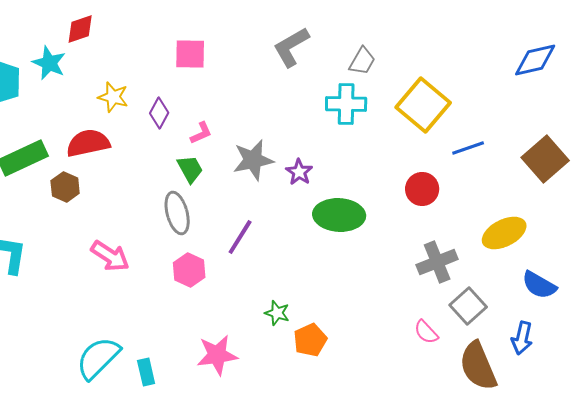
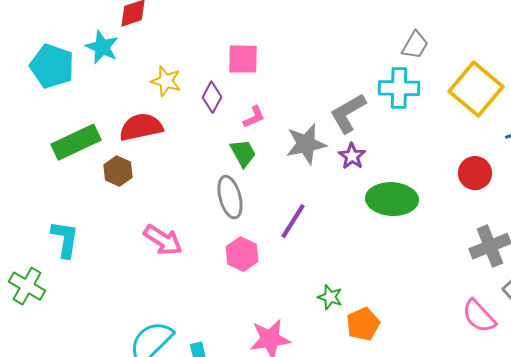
gray L-shape: (291, 47) -> (348, 113), moved
pink square: (190, 54) -> (243, 59), moved
pink semicircle: (426, 332) -> (479, 316), size x1.4

